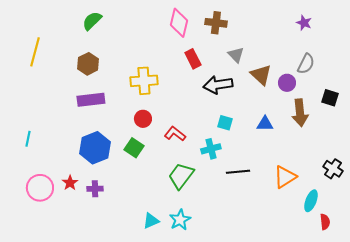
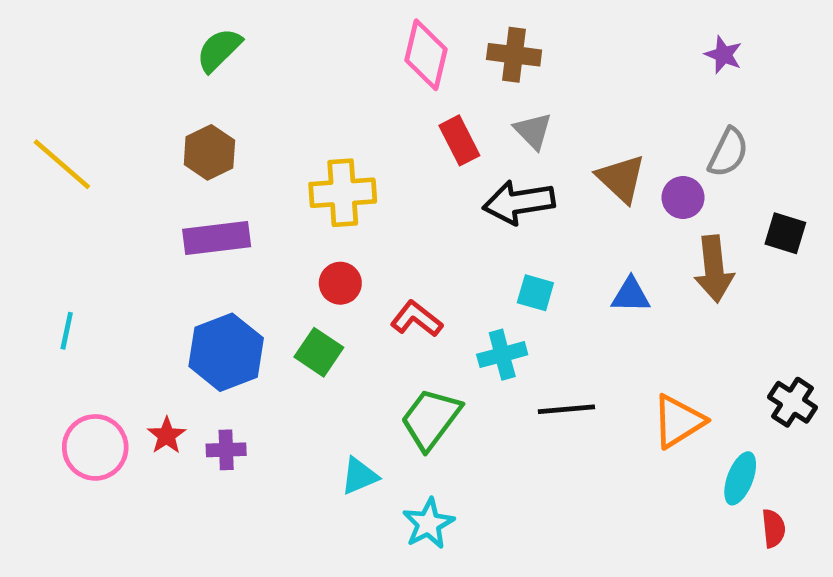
yellow line: (35, 52) -> (62, 164), moved, turned -64
gray triangle: (236, 55) -> (533, 131), moved
cyan triangle: (151, 221) -> (359, 476), moved

